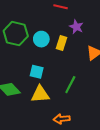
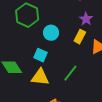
cyan circle: (41, 39) -> (51, 33), moved
yellow rectangle: (61, 43) -> (80, 37), moved

